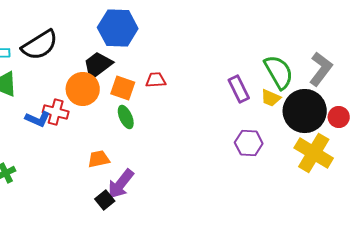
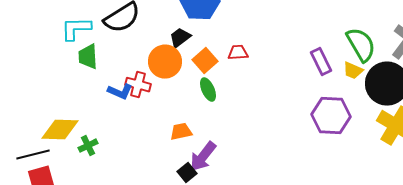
black trapezoid: (98, 65) -> (180, 38), size x0.7
orange square: (123, 88) -> (205, 61), turned 30
purple hexagon: (249, 143) -> (331, 116), size x1.4

